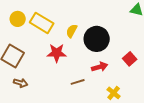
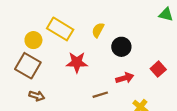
yellow circle: (18, 19) -> (33, 40), moved
yellow semicircle: (72, 31) -> (98, 30), moved
black circle: (97, 39) -> (121, 47), size x0.7

